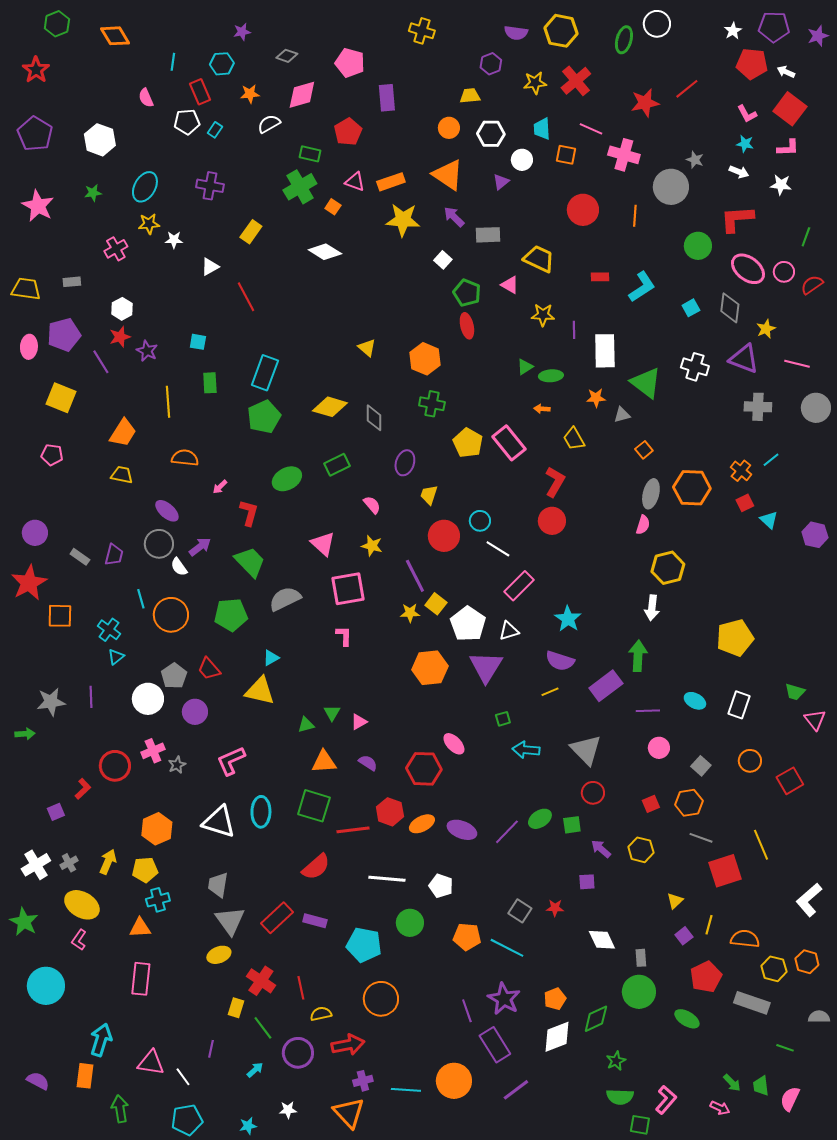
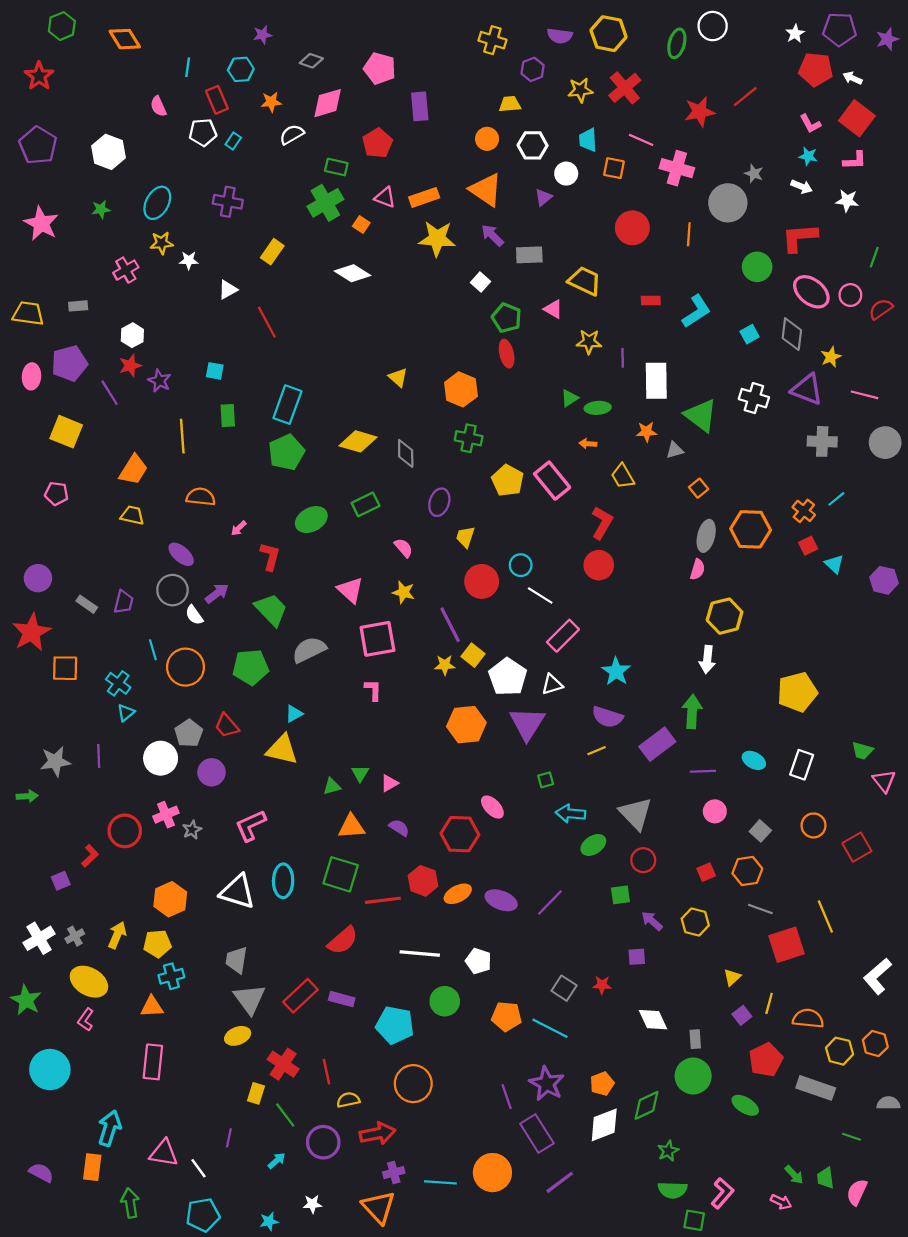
yellow cross: (422, 31) -> (492, 40), moved
green ellipse: (540, 819) -> (593, 845), moved

